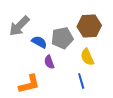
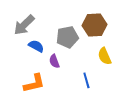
blue semicircle: (39, 42) -> (36, 46), moved
yellow semicircle: (87, 57) -> (105, 56), moved

